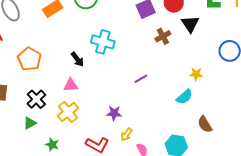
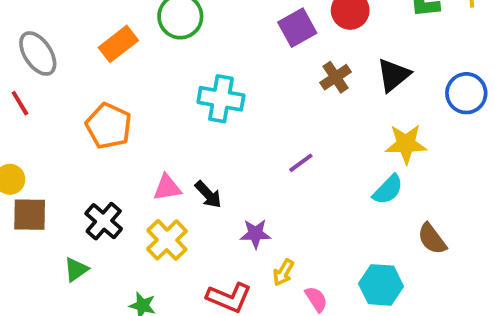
black triangle: (190, 24) -> (393, 75), moved, turned 30
orange pentagon: (29, 59) -> (109, 126), moved
black arrow: (77, 59) -> (208, 194), moved
yellow star: (196, 74) -> (406, 144), size x1.5
green triangle: (30, 123) -> (76, 270), moved

